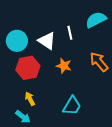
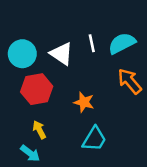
cyan semicircle: (96, 20) -> (122, 43), moved
orange star: (64, 66) -> (84, 102), moved

